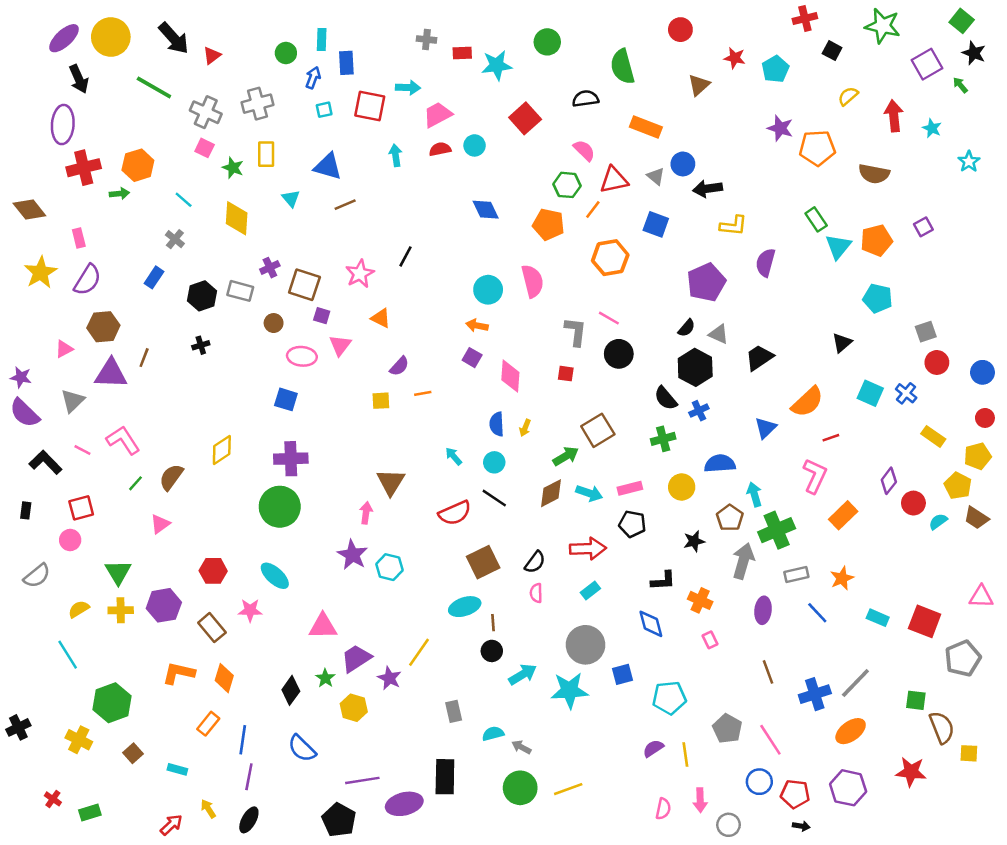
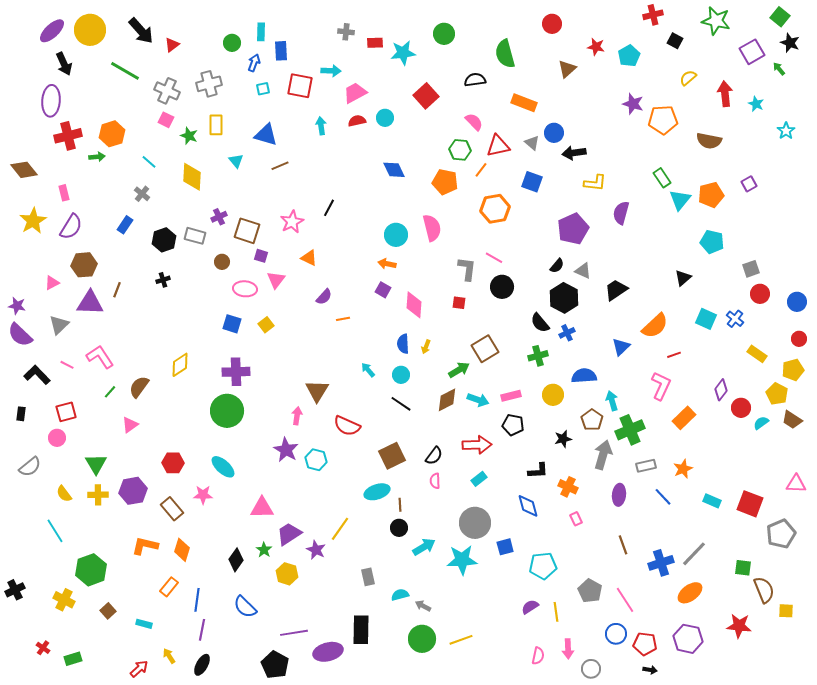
yellow square: (381, 401) -> (266, 325), moved, turned -35
red semicircle: (455, 513) -> (347, 426), moved, turned 48
yellow semicircle: (79, 609) -> (64, 494), turned -96

